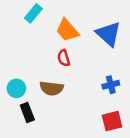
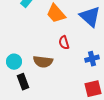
red semicircle: (64, 58) -> (64, 43), moved

